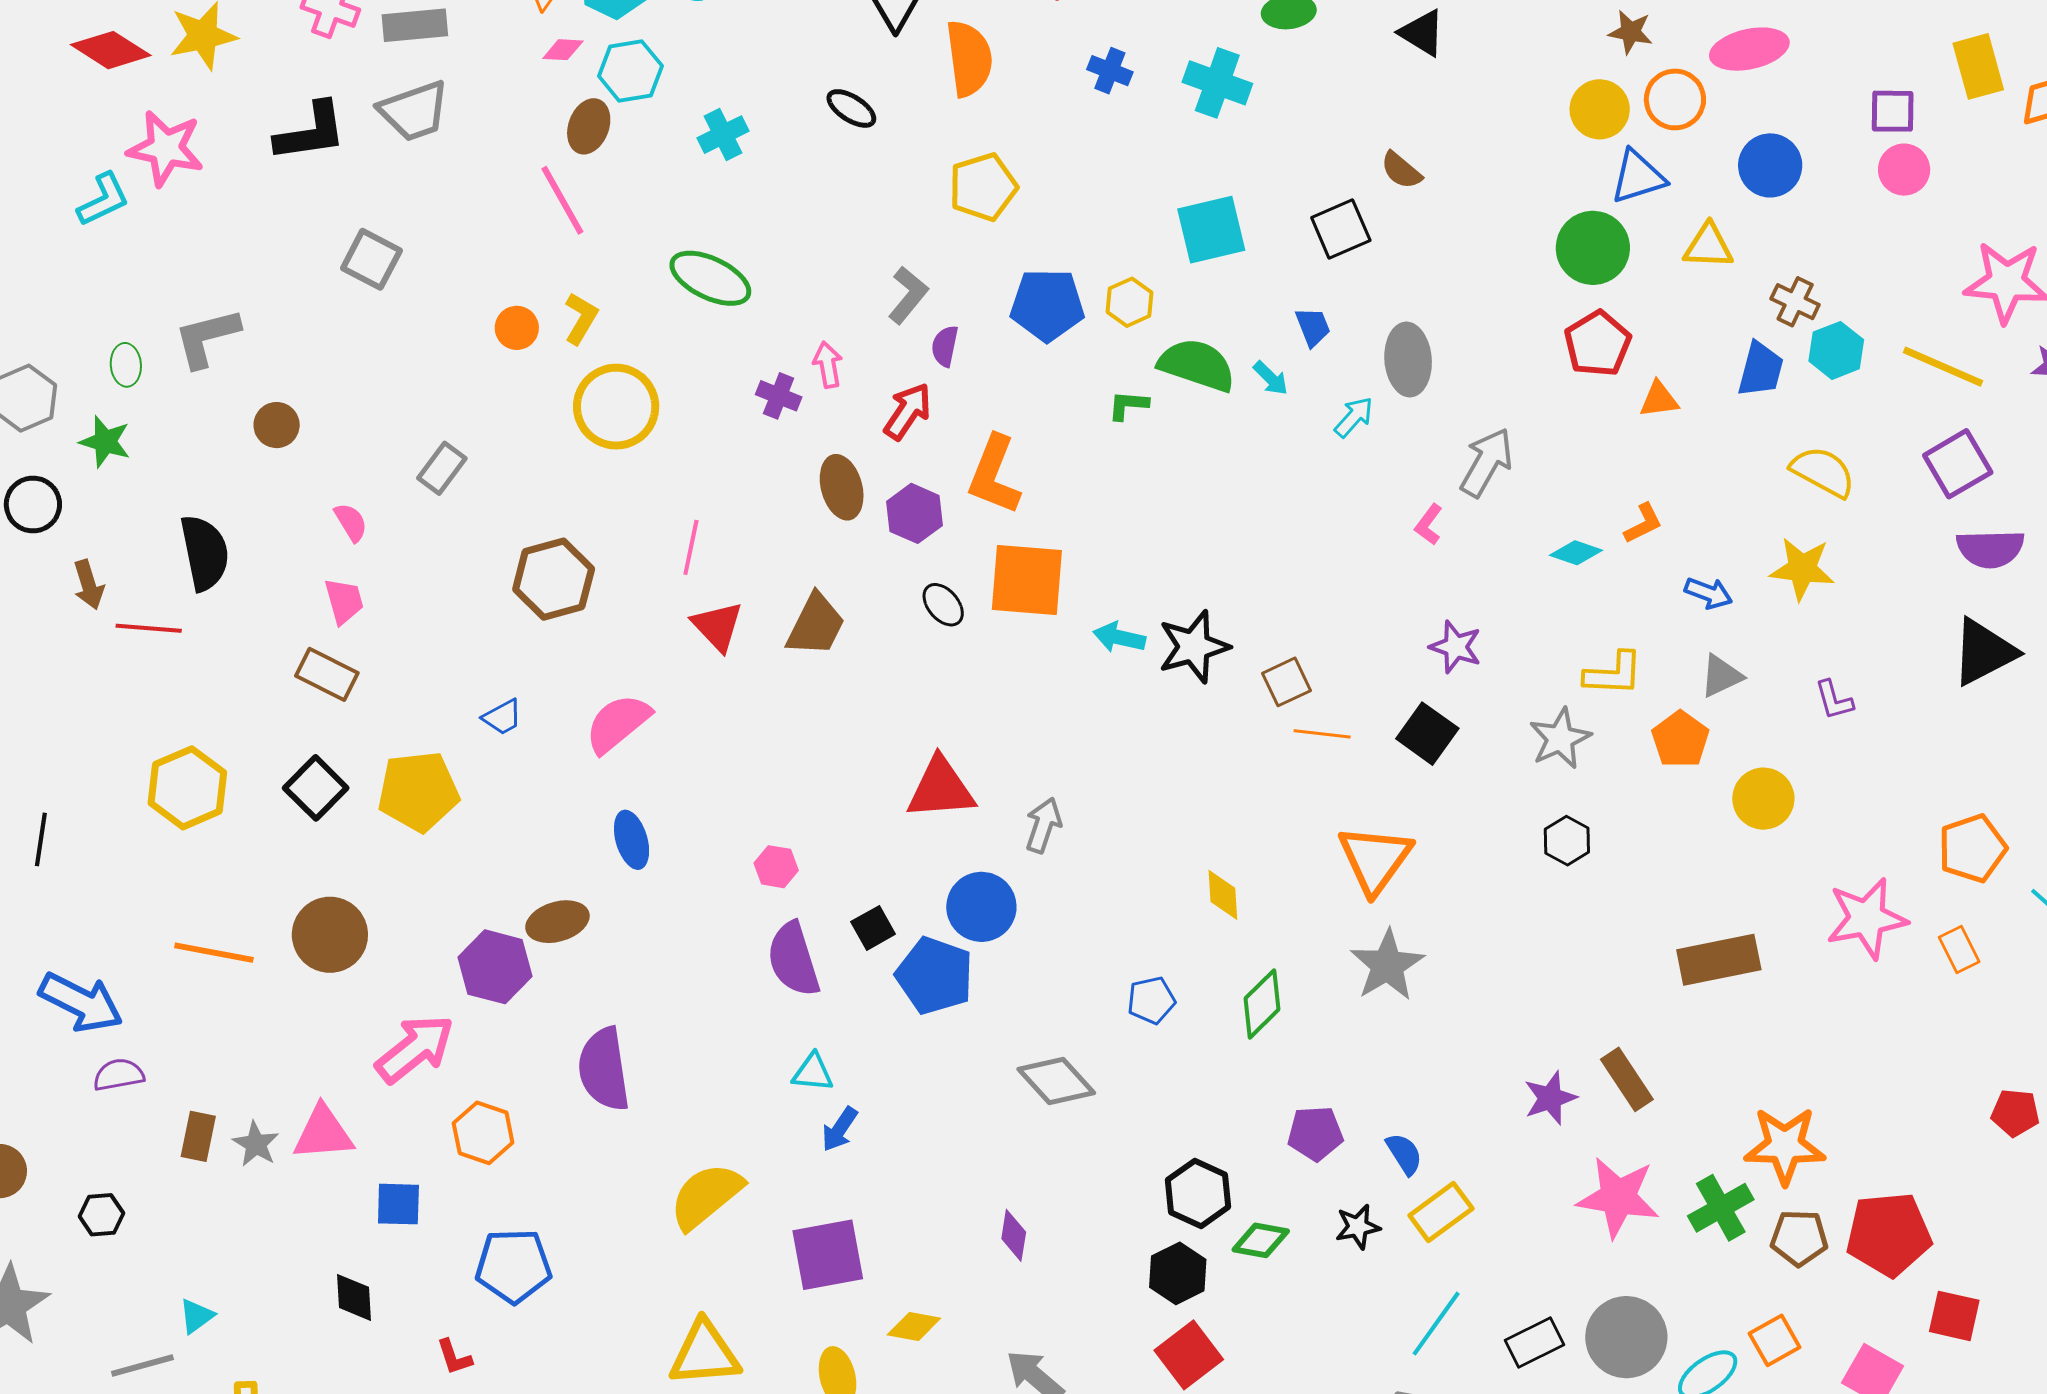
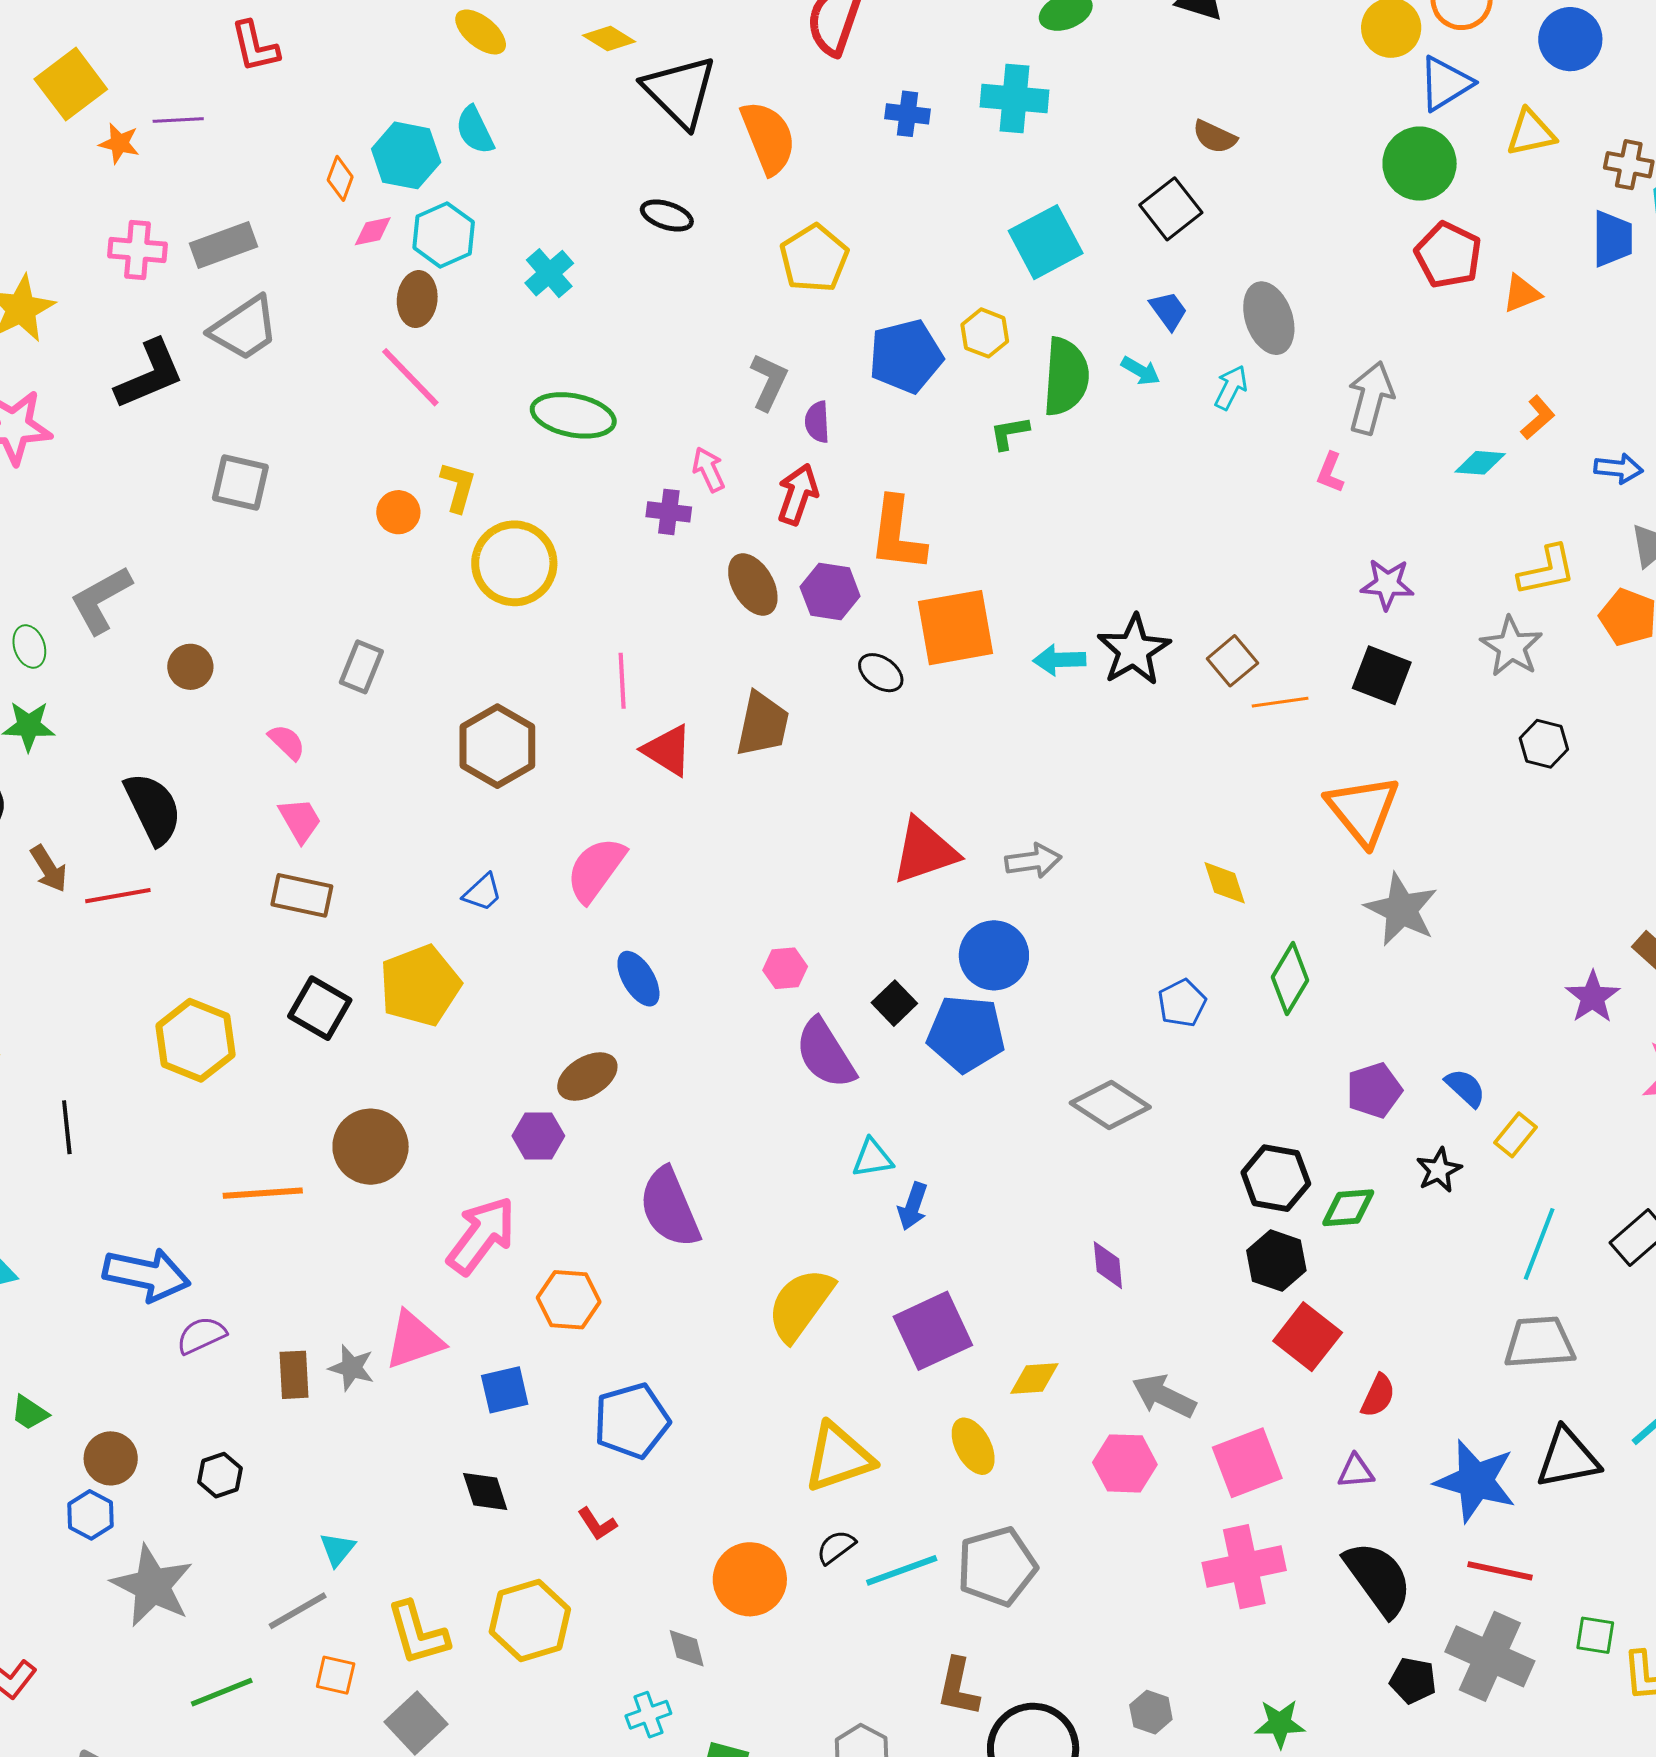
green semicircle: (1197, 365) -> (1066, 377), turned 90
gray arrow: (1043, 825) -> (1033, 861), turned 78
purple hexagon: (495, 967) -> (538, 1136), size x0.7
yellow rectangle: (1441, 1212) -> (1516, 1135), size x0.7

